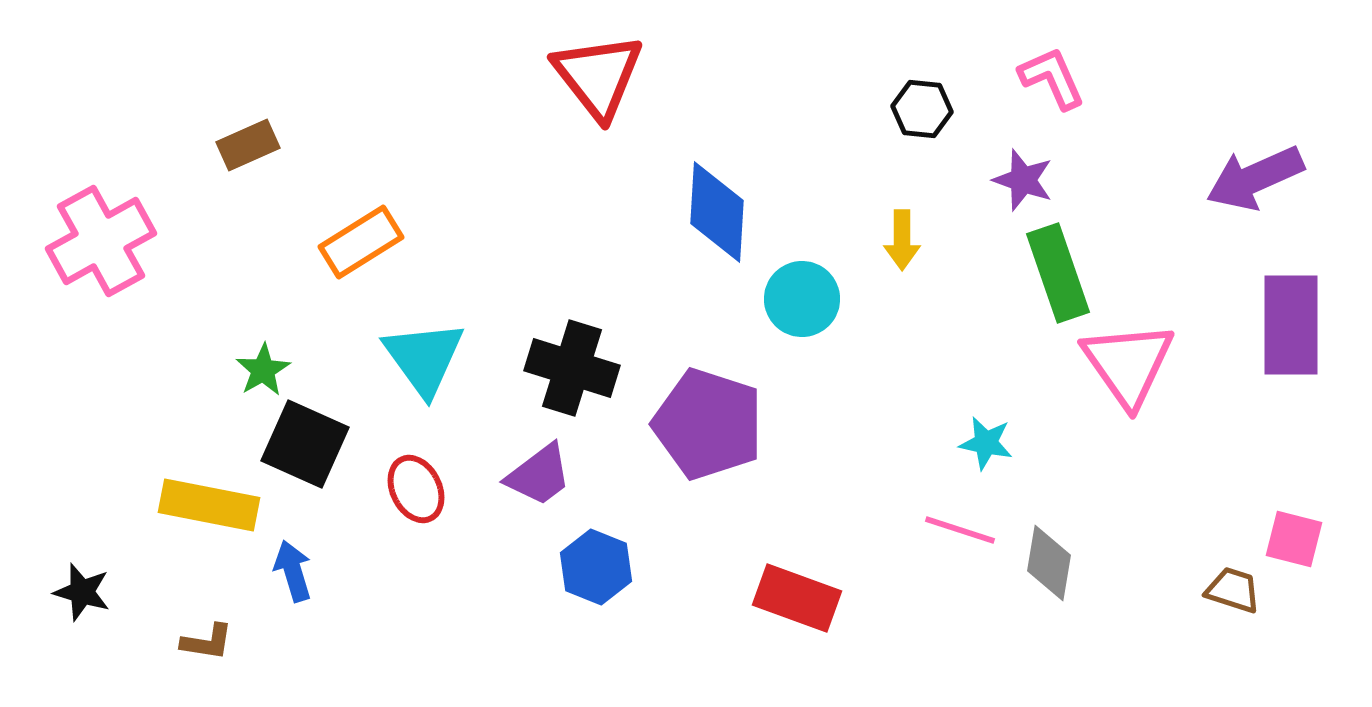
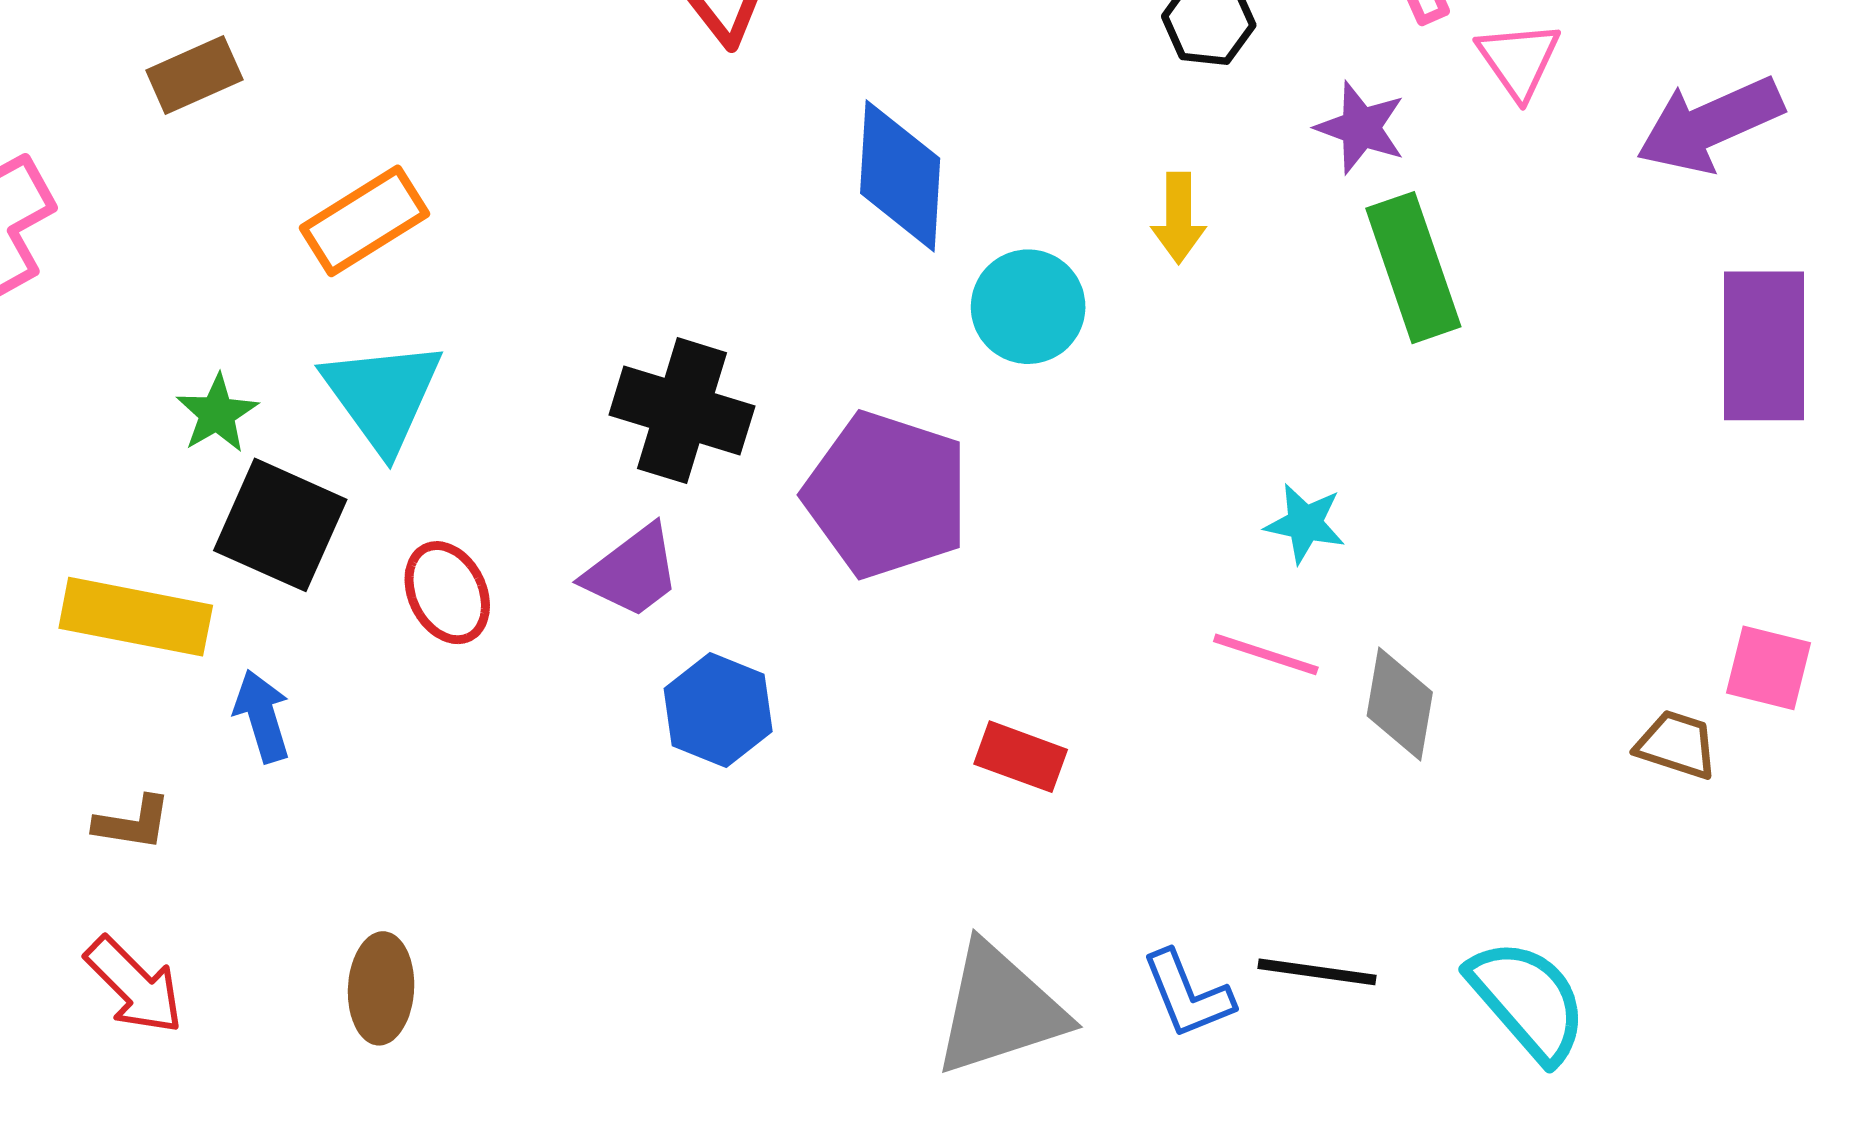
cyan triangle: (424, 358) -> (383, 395), moved
pink triangle: (1128, 364) -> (1519, 60), moved, size x0.6
red rectangle: (797, 598) -> (1021, 757), size x0.7

